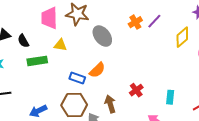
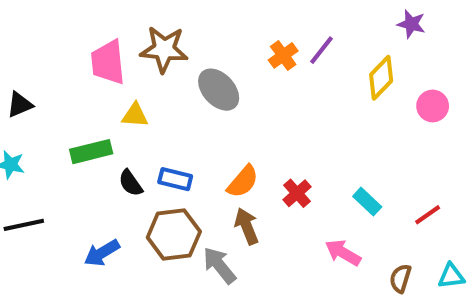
black semicircle: (23, 41) -> (131, 183), moved
orange semicircle: (97, 70) -> (243, 182), moved
cyan rectangle: (170, 97) -> (367, 202), turned -48

